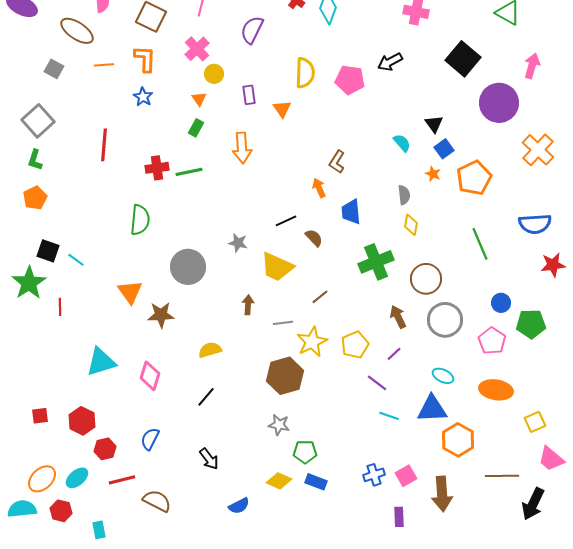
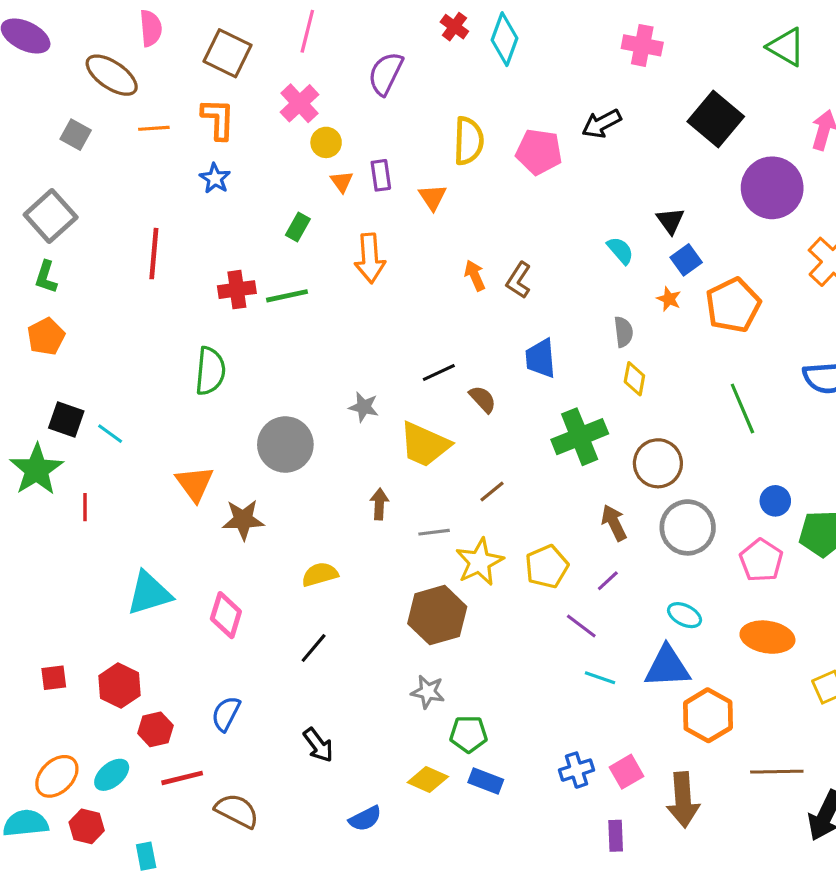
orange triangle: (199, 99) -> (342, 182), moved
orange arrow: (319, 188) -> (475, 275), moved

